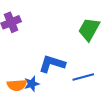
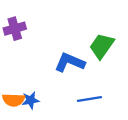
blue L-shape: (52, 64) -> (70, 62), moved

